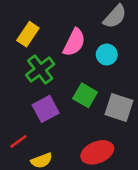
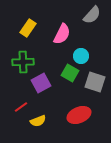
cyan circle: (107, 55) -> (81, 56), moved
green cross: (40, 69) -> (23, 62), moved, turned 35

